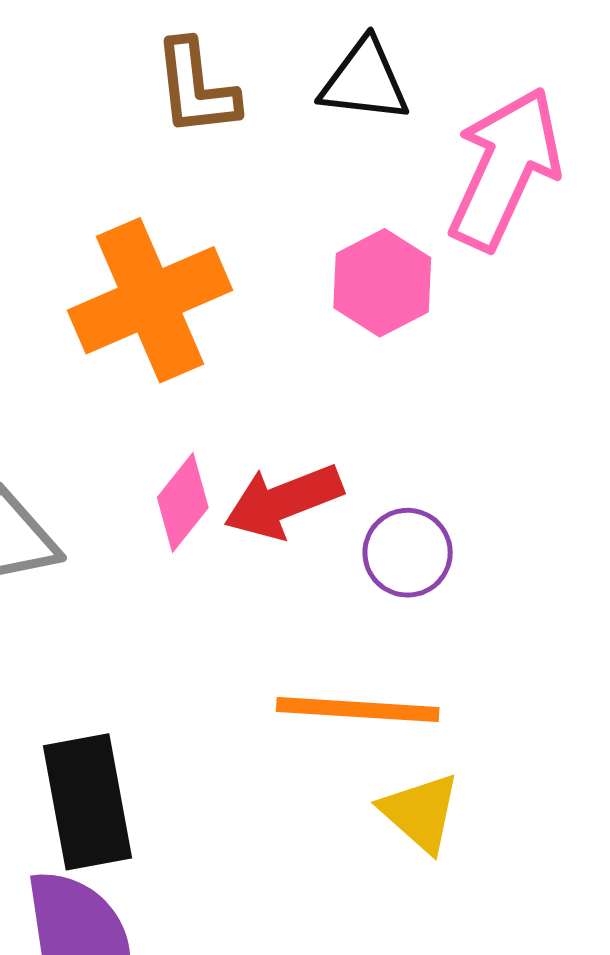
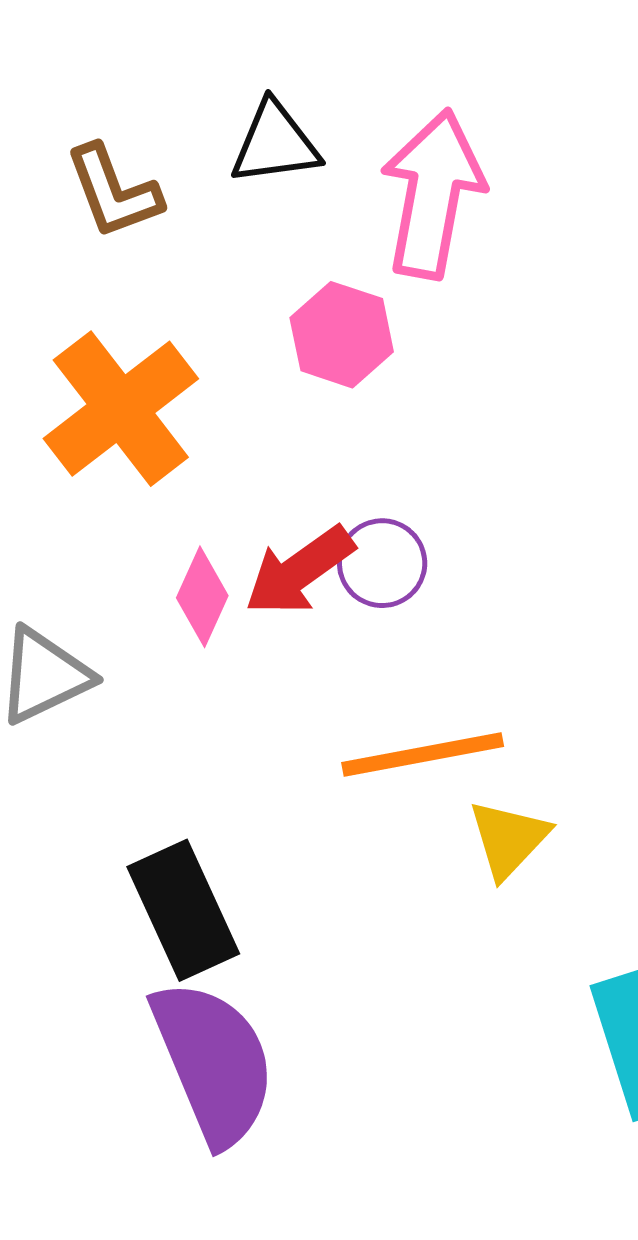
purple circle: (408, 553) -> (382, 563), moved
yellow triangle: (420, 812) -> (509, 839), turned 46

